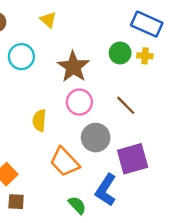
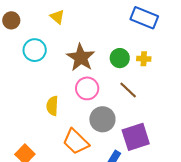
green circle: (120, 53) -> (120, 58), moved
yellow cross: (145, 56) -> (144, 59), moved

